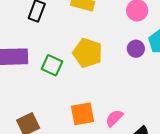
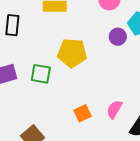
orange square: (83, 114) -> (83, 113), size x0.7

